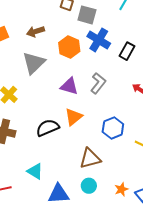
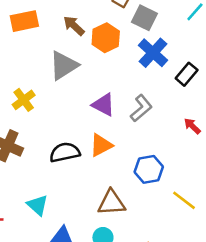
brown arrow: (35, 31) -> (74, 26), turned 48
orange hexagon: (69, 47) -> (106, 38), moved

